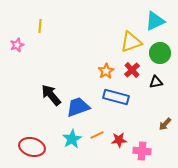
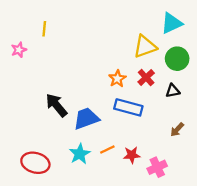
brown arrow: (165, 124) -> (177, 130), moved
pink cross: (142, 151) -> (157, 167), turned -30

